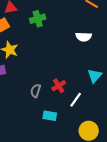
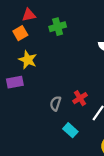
cyan rectangle: (50, 116) -> (70, 130), turned 32

